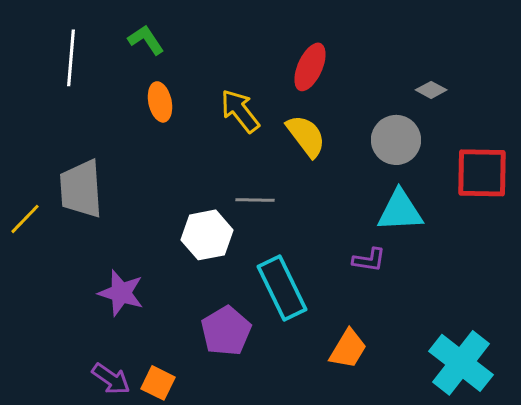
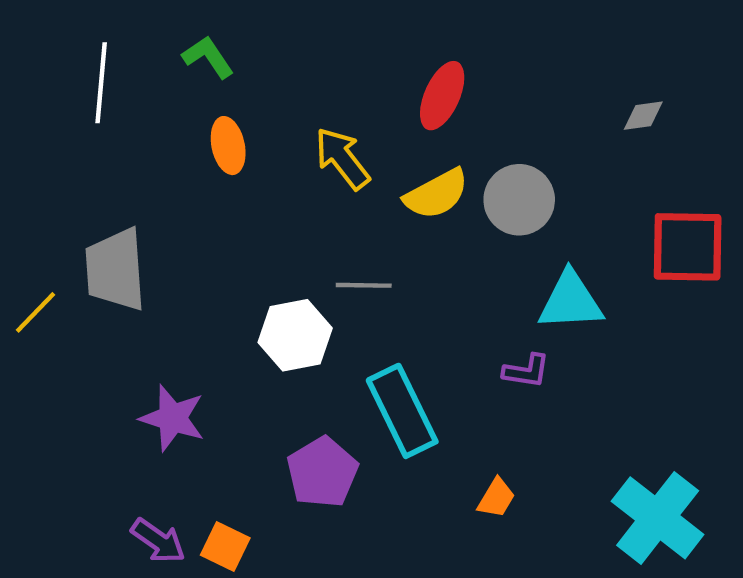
gray diamond: (431, 90) -> (643, 116), moved, turned -36
yellow semicircle: (306, 136) -> (436, 194), turned 99
gray circle: (396, 140) -> (519, 200), moved
orange trapezoid: (348, 349) -> (496, 498), size x0.7

